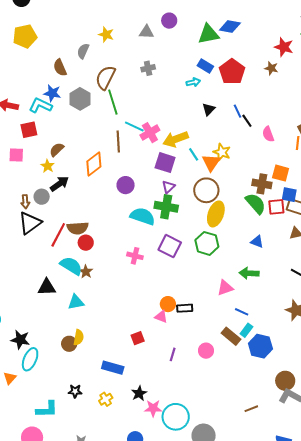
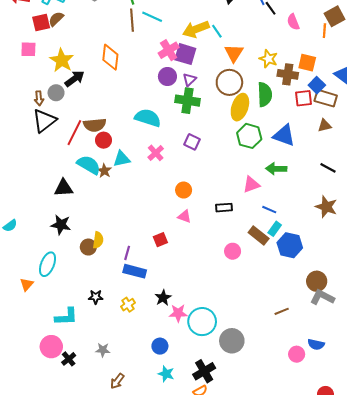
pink cross: (150, 133) -> (169, 50), moved
brown line: (118, 142) -> (132, 20), moved
brown semicircle: (57, 150) -> (56, 19), moved
yellow star: (222, 152) -> (268, 59), moved
cyan line: (194, 154) -> (217, 31), moved
orange diamond: (94, 164) -> (110, 57), turned -45
yellow star: (48, 166) -> (62, 60), size x1.6
purple circle: (126, 185) -> (167, 77), moved
blue square: (289, 195) -> (317, 85), turned 35
green semicircle: (256, 203) -> (265, 94), moved, turned 40
cyan semicircle: (143, 216) -> (148, 118), moved
blue triangle: (257, 242) -> (284, 135), size x1.6
green hexagon: (207, 243) -> (249, 136), moved
purple square: (170, 246) -> (192, 142), size x0.7
pink cross: (135, 256) -> (156, 153), turned 35
cyan triangle: (76, 302) -> (122, 159), moved
orange circle: (168, 304) -> (184, 190), moved
black rectangle: (185, 308) -> (224, 208), moved
black star: (20, 340) -> (61, 225), moved
purple line: (173, 354) -> (127, 253), moved

